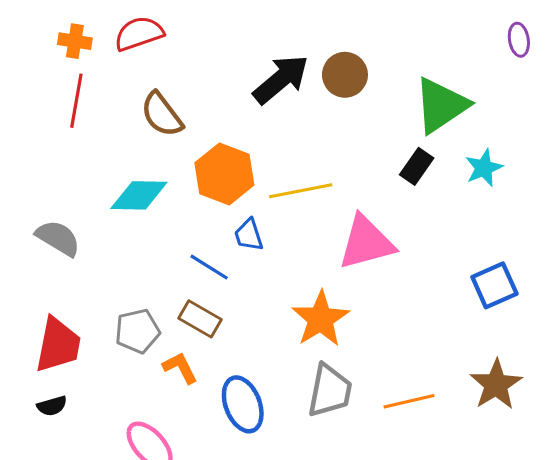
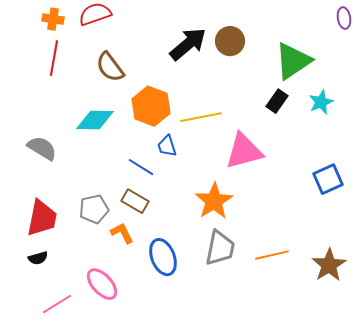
brown star: (496, 385) -> (329, 265), moved

